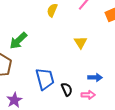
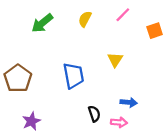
green arrow: (18, 41) -> (42, 23), moved
blue trapezoid: (45, 79) -> (73, 76), moved

